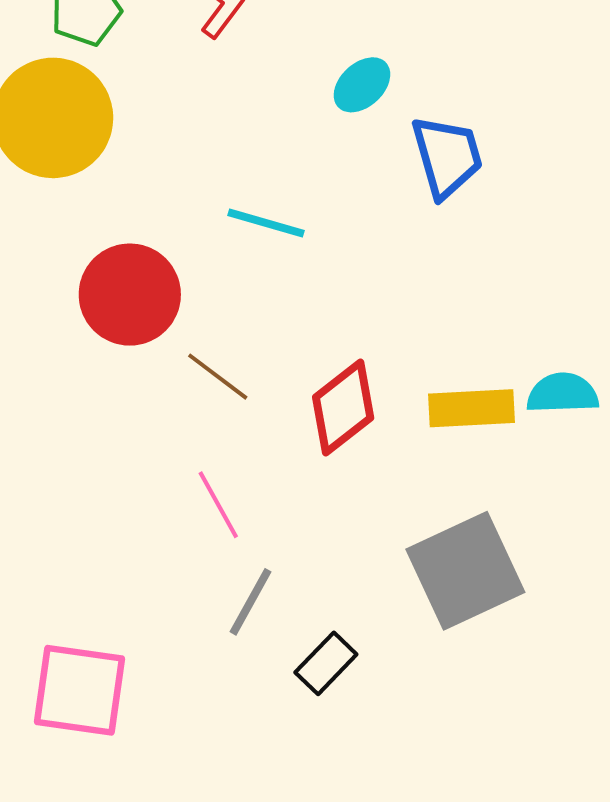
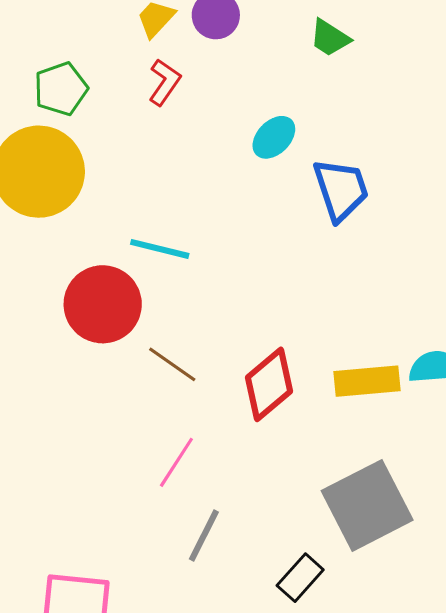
cyan line: (266, 223) -> (160, 249), moved
pink line: (218, 505) -> (176, 462), turned 64
black rectangle: (326, 663) -> (300, 578), moved

